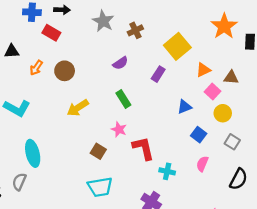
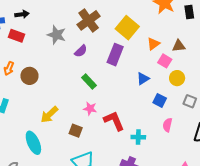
gray star: (103, 21) -> (57, 35), moved
brown cross: (135, 30) -> (89, 20), size x1.6
brown circle: (65, 71) -> (29, 76), moved
purple rectangle: (158, 74) -> (115, 55), size x1.5
yellow arrow: (78, 108) -> (49, 115), moved
cyan ellipse: (33, 153) -> (33, 143), moved

